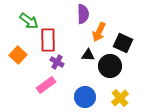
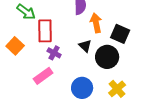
orange arrow: (99, 32) -> (96, 23), turned 144
black triangle: (88, 55) -> (85, 46), turned 40

